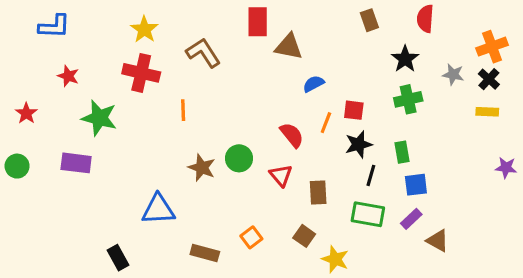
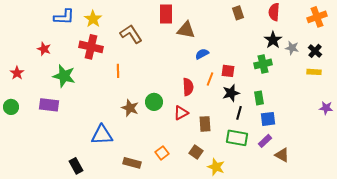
blue L-shape: (54, 26) -> (64, 17), moved
orange cross: (492, 47) -> (317, 17), moved
black star: (405, 59) -> (273, 40), moved
red semicircle: (292, 135) -> (188, 87), turned 36
red triangle: (281, 175) -> (181, 113), turned 42

